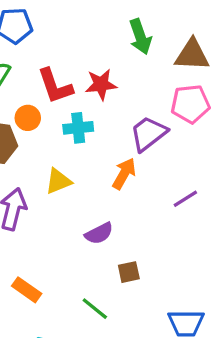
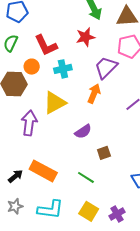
red star: (101, 84) -> (85, 37), moved
yellow triangle: (58, 181) -> (55, 103), size x1.4
orange rectangle: (27, 290) -> (43, 171), size x1.5

